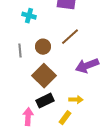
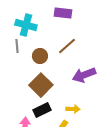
cyan cross: (29, 16) -> (26, 25), size x1.5
gray line: (20, 51) -> (17, 46), moved

